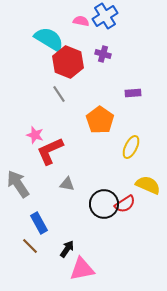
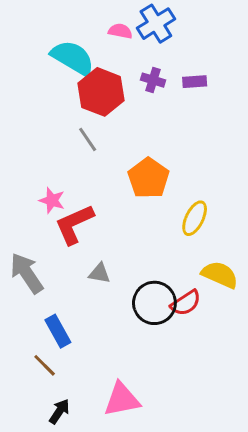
purple rectangle: (133, 93) -> (195, 82), moved
black arrow: (67, 249) -> (59, 411), moved

